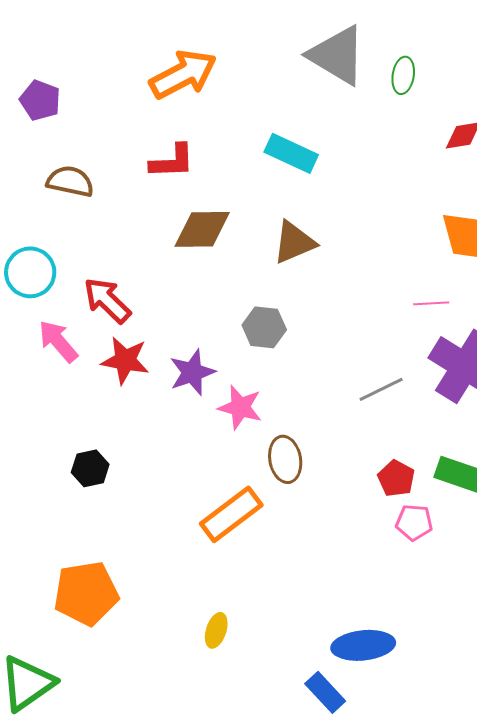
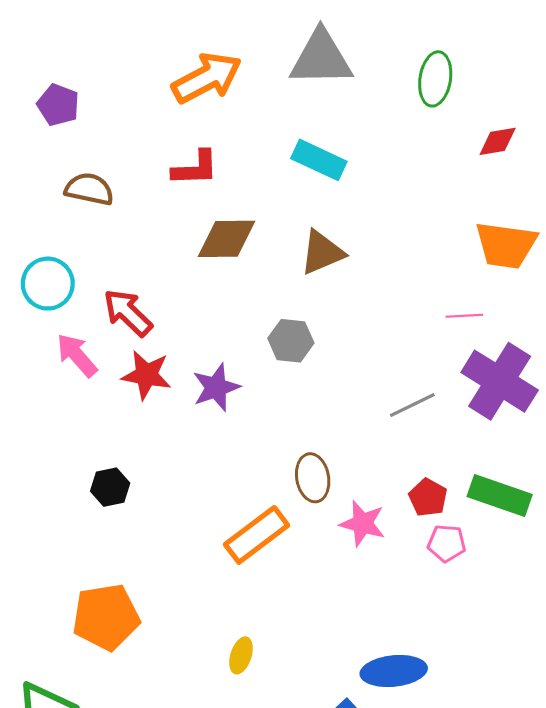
gray triangle: (337, 55) -> (321, 58), moved, turned -32
green ellipse: (403, 75) -> (435, 79), size x1.4
pink star: (240, 407) -> (363, 524), moved

